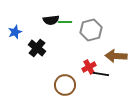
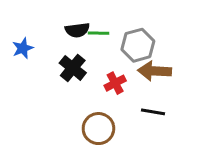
black cross: (37, 48) -> (73, 68), moved
brown arrow: (116, 56) -> (155, 71), moved
red cross: (89, 67) -> (115, 83), moved

